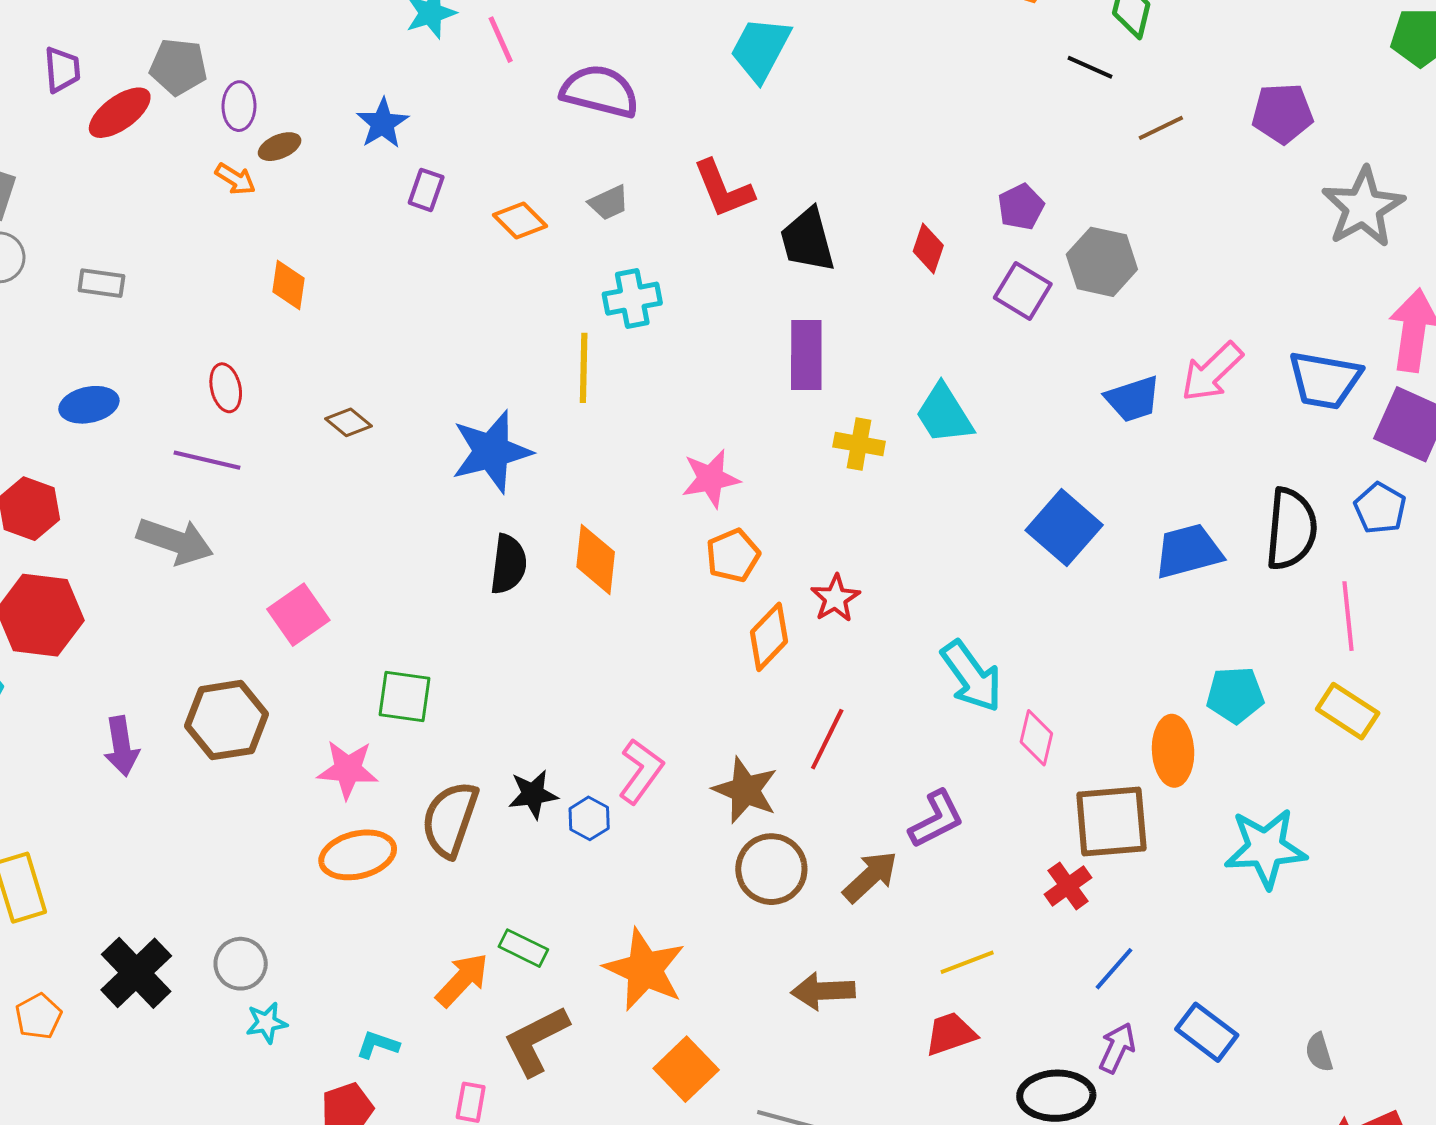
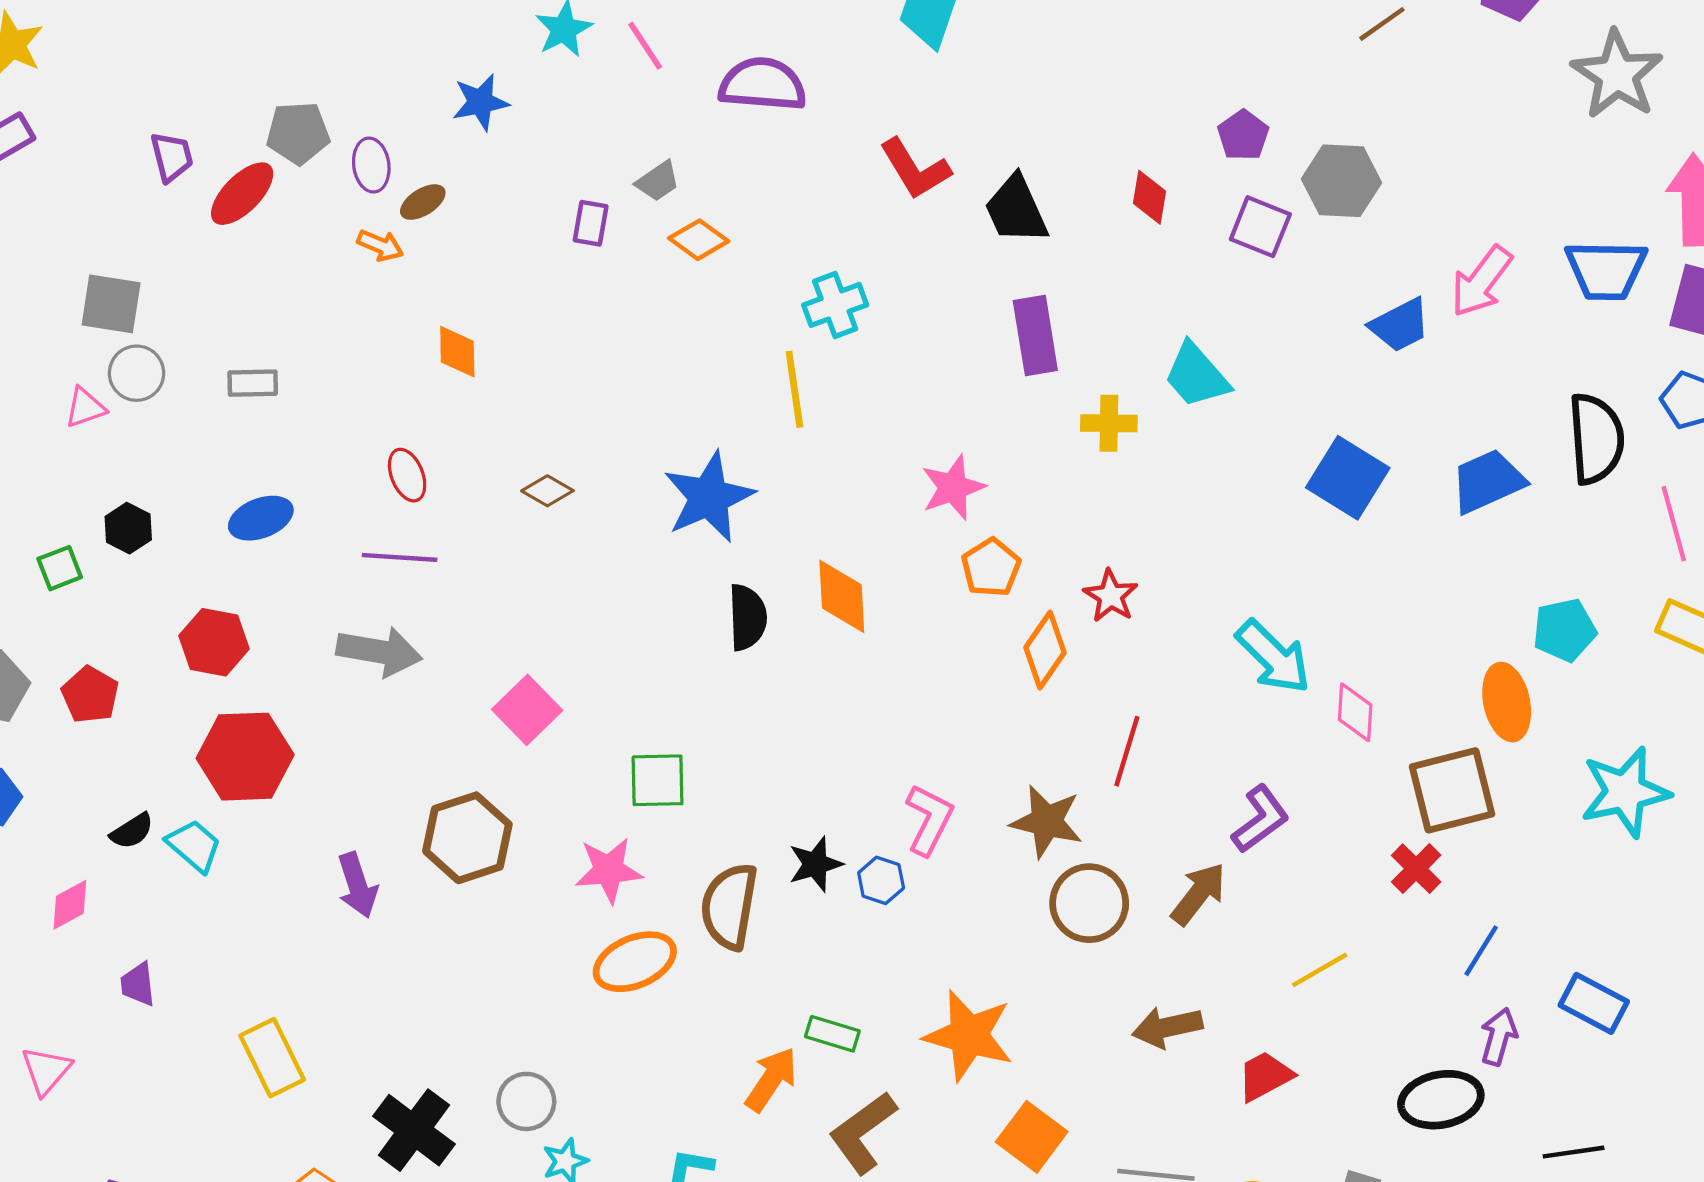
blue star: (382, 123) -> (480, 102), moved, turned 30
gray trapezoid: (609, 203) -> (658, 181), moved
red trapezoid: (950, 1034) -> (1265, 1076), moved

